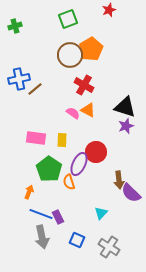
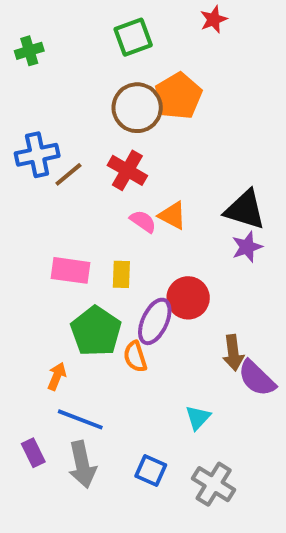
red cross: (84, 85) -> (127, 170), moved
purple rectangle: (58, 217) -> (33, 453), moved

